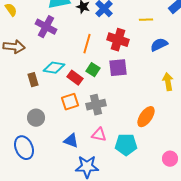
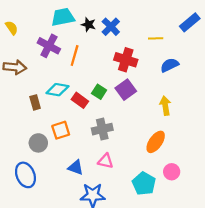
orange line: (87, 44) -> (75, 55), moved
purple square: (118, 68) -> (126, 90), turned -30
yellow arrow: (168, 82) -> (165, 106), moved
orange square: (70, 102) -> (61, 130), moved
cyan pentagon: (126, 145) -> (144, 183), moved, turned 30
pink circle: (170, 159) -> (172, 172), moved

